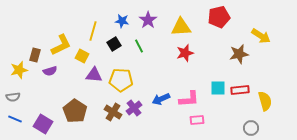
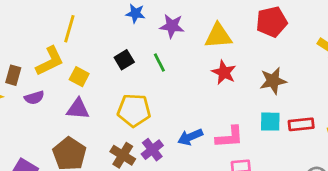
purple star: (148, 20) -> (172, 26), turned -30
blue star: (122, 21) -> (135, 13), moved
yellow line: (93, 31) -> (69, 29), moved
red star: (185, 53) -> (224, 72), turned -30
brown star: (239, 54) -> (273, 81), moved
purple triangle: (94, 75) -> (78, 109), moved

